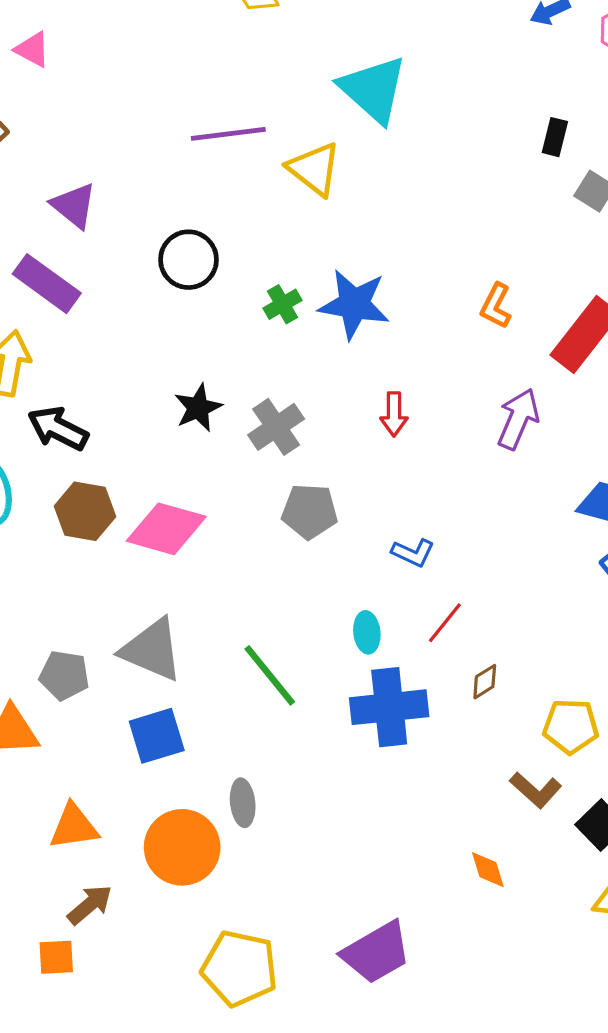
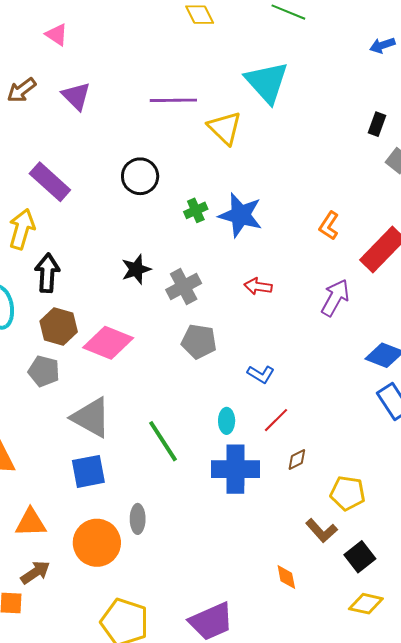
purple triangle: (74, 206) -> (76, 96), moved
red arrow: (394, 414) -> (258, 286), turned 92
black arrow: (58, 428) -> (47, 273), turned 60
gray pentagon: (64, 675) -> (44, 371), moved

